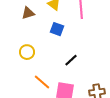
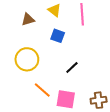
yellow circle: (27, 52) -> (27, 59), size x1.5

